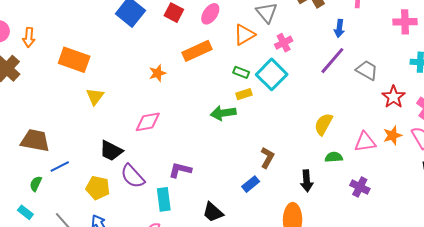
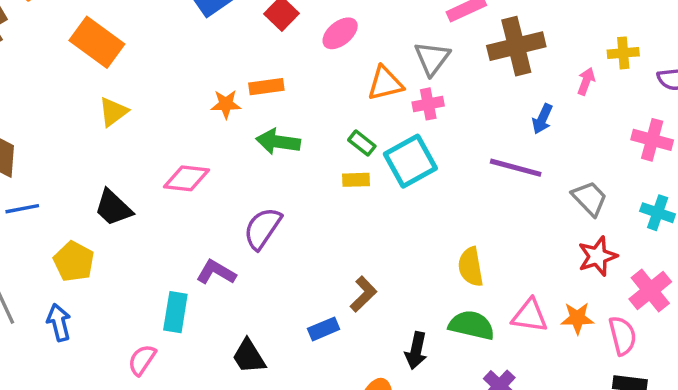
pink cross: (284, 43) -> (428, 104), moved
orange rectangle: (197, 51) -> (266, 87), moved, size x0.7
purple line: (332, 61) -> (516, 168), turned 48
gray trapezoid: (367, 70) -> (590, 198), moved
green arrow: (223, 113) -> (278, 142), moved
yellow semicircle: (323, 124) -> (471, 267), turned -55
green semicircle: (334, 157) -> (472, 325), size x1.5
purple semicircle: (133, 176) -> (263, 228), moved, turned 60

